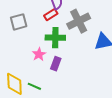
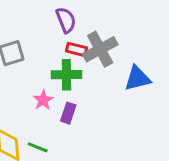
red rectangle: (51, 15) -> (77, 49), moved, turned 48

